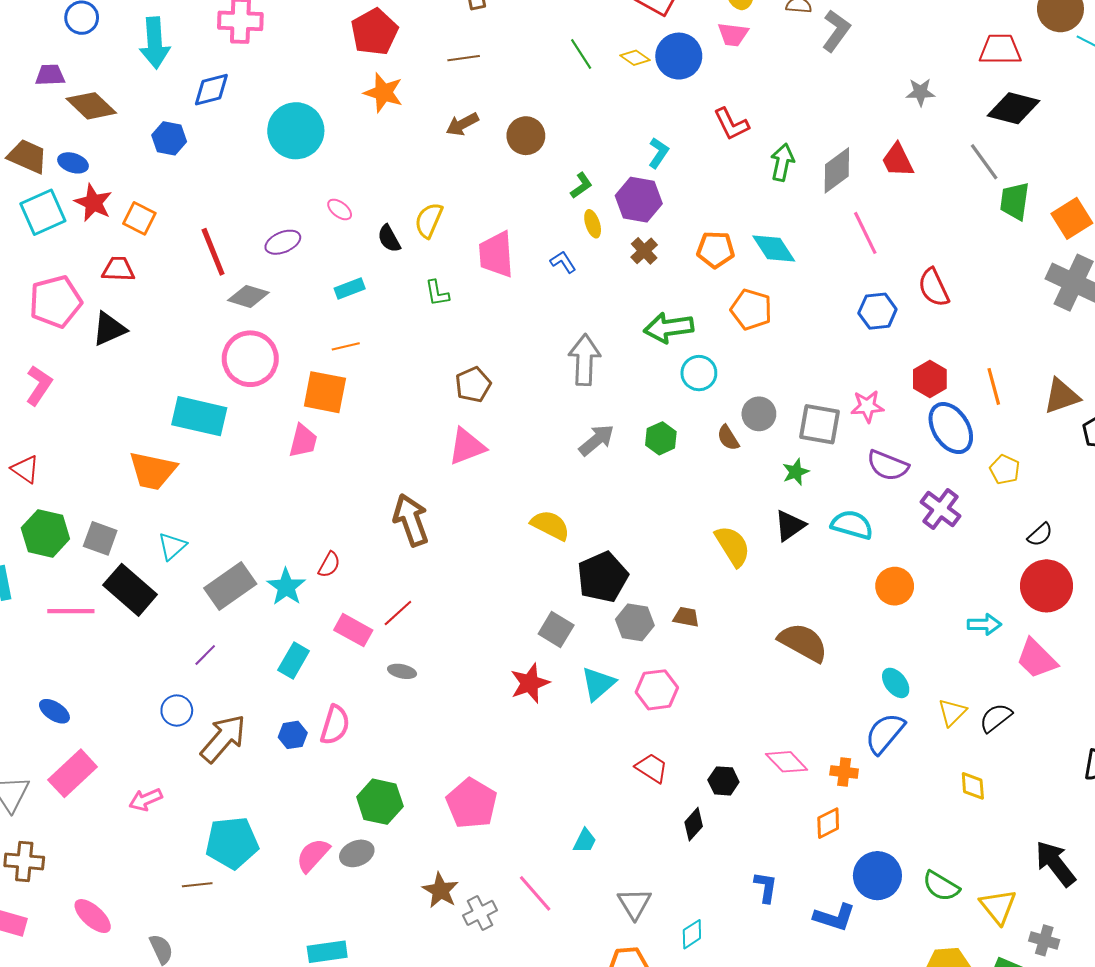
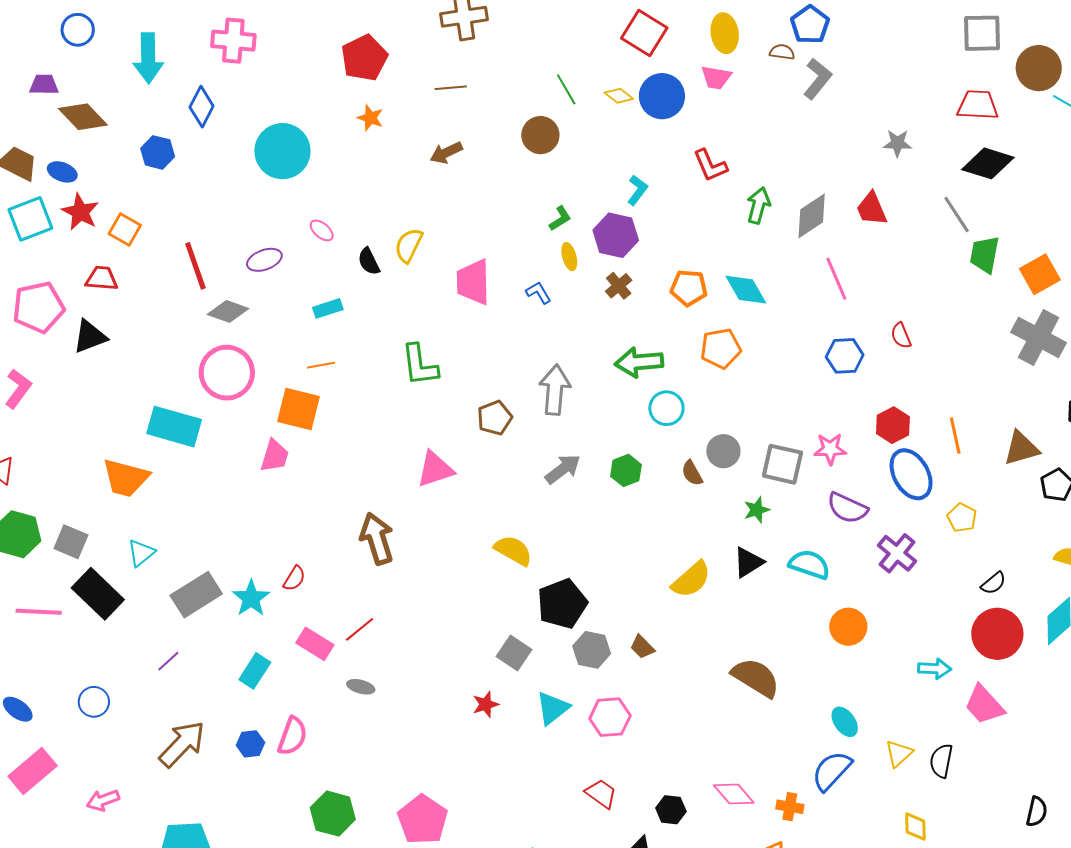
blue diamond: (211, 90) -> (202, 107), turned -51
orange star: (383, 93) -> (370, 118), size x0.7
brown circle: (526, 136) -> (540, 135), moved
red semicircle: (934, 288) -> (901, 336), size x0.7
green L-shape: (437, 293) -> (420, 365), moved, size x1.6
orange pentagon: (751, 310) -> (721, 348), turned -30
brown pentagon: (473, 385) -> (495, 418), moved
yellow semicircle: (733, 546) -> (691, 580), turned 78
brown trapezoid: (686, 617) -> (642, 647), turned -148
red star: (530, 683) -> (486, 704), size x0.7
blue circle: (177, 711) -> (94, 702), moved
black semicircle: (996, 718) -> (941, 761), turned -44

